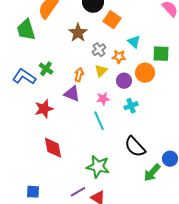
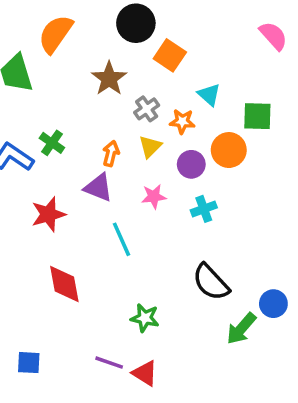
cyan line: (99, 121) -> (122, 239), moved
green star: (98, 167) -> (145, 318), size x0.7
purple line: (78, 192) -> (109, 363), turned 49

